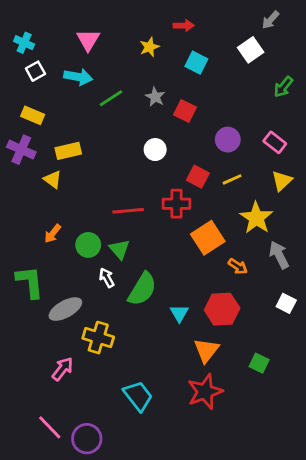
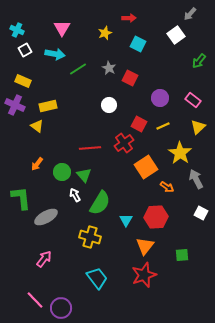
red cross: (177, 204) -> (124, 143), turned -36
yellow cross: (98, 338) -> (90, 237), moved
green square: (259, 363) -> (182, 255), turned -32

